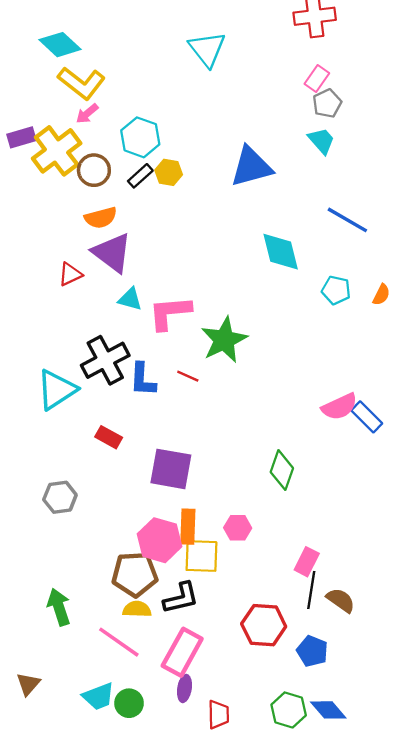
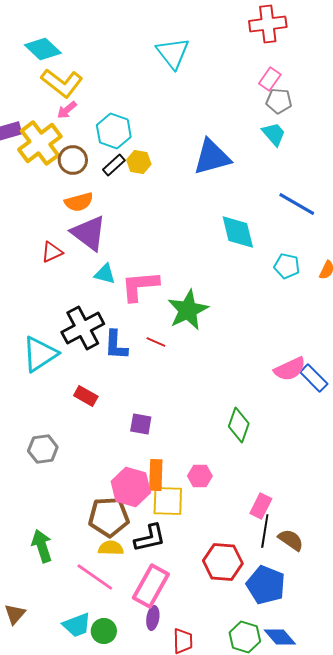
gray pentagon: (327, 103) -> (279, 101), turned 30
purple square: (171, 469) -> (141, 424), size x0.6
blue pentagon: (312, 651) -> (266, 585), size x1.4

